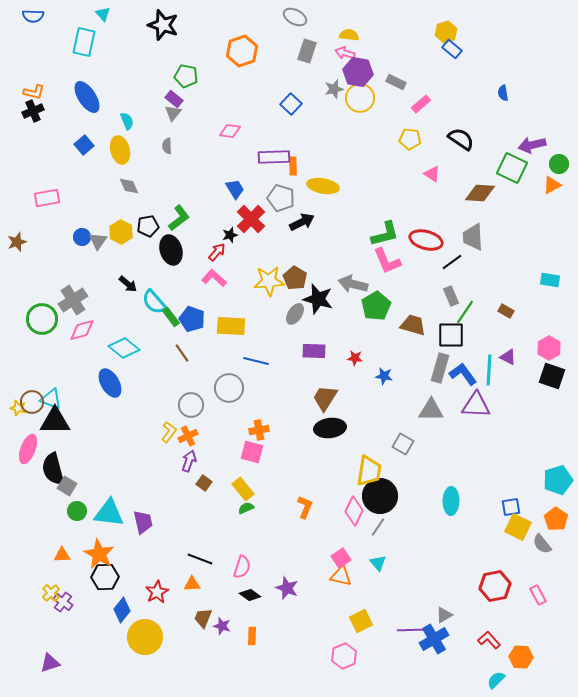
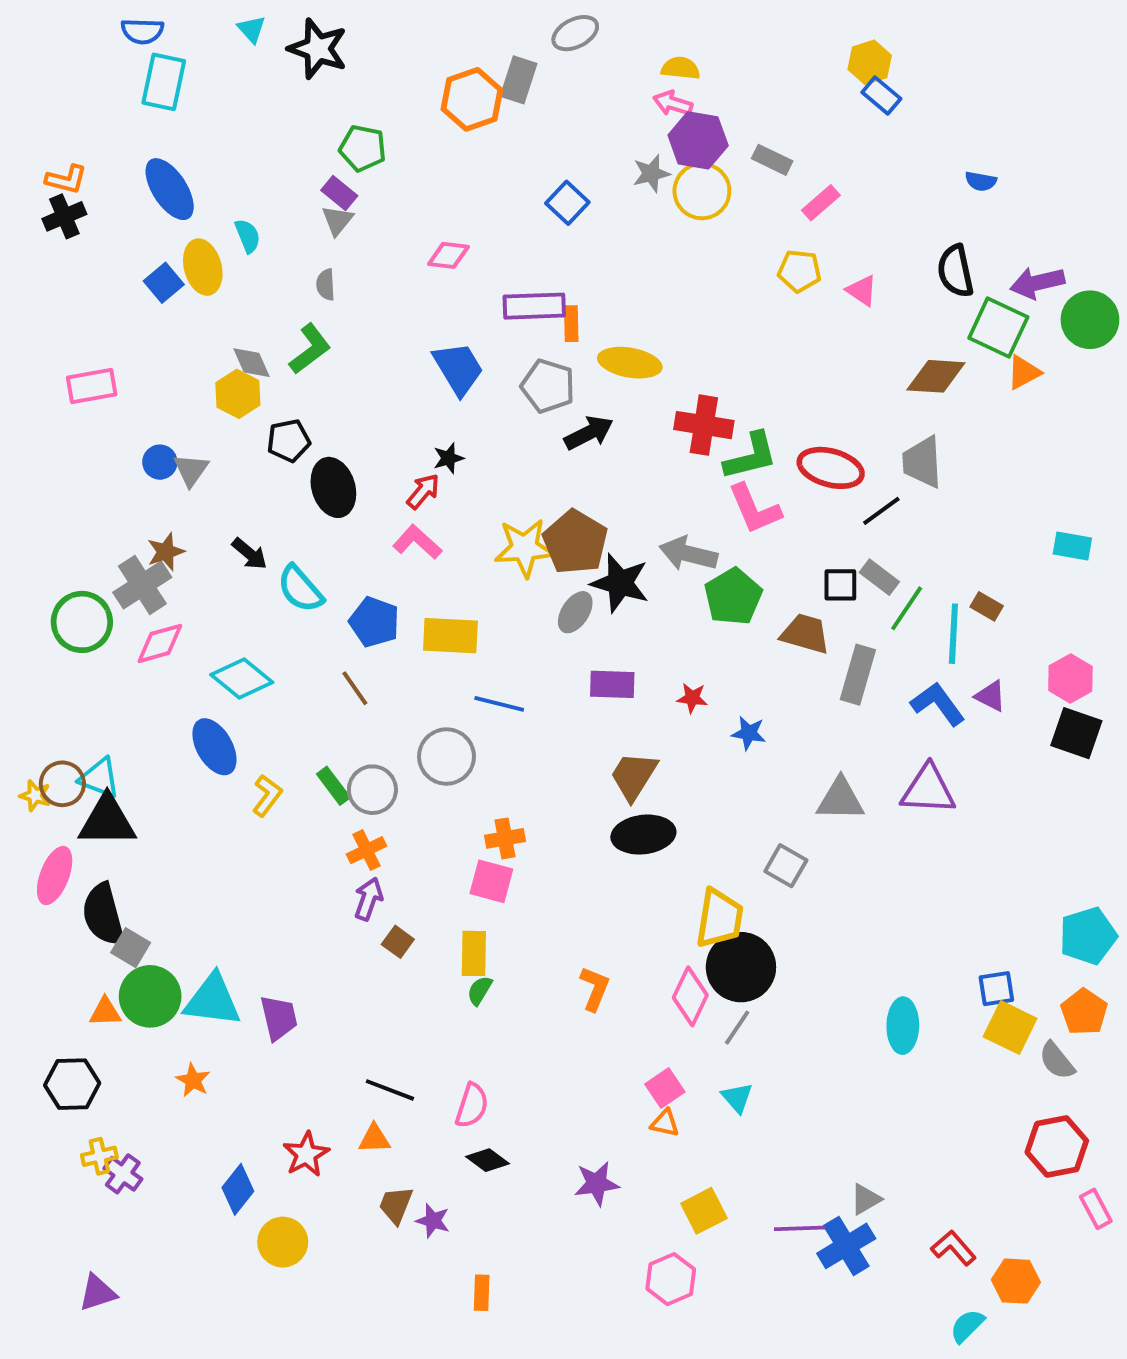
cyan triangle: (103, 14) -> (252, 29), moved
blue semicircle: (33, 16) -> (142, 31), moved
gray ellipse: (295, 17) -> (575, 33), turned -55
gray rectangle: (307, 51) -> (519, 80), moved
blue semicircle: (503, 93) -> (981, 181), turned -70
black semicircle: (461, 139) -> (955, 271), moved, turned -136
yellow ellipse: (120, 150) -> (203, 267), moved
green circle: (559, 164) -> (1090, 320), size x1.5
pink triangle: (432, 174) -> (862, 290), moved
orange triangle: (552, 185) -> (1024, 372), moved
blue trapezoid: (235, 189) -> (458, 368), size x1.4
green L-shape: (179, 218) -> (310, 349), moved
red cross: (251, 219) -> (704, 425), moved, turned -36
yellow hexagon: (121, 232) -> (238, 394), moved
brown star: (17, 242) -> (166, 552), moved
brown pentagon: (295, 278) -> (575, 542), size x1.4
gray rectangle: (451, 296) -> (879, 577), turned -30
green rectangle: (171, 317) -> (333, 786), moved
black square: (451, 335) -> (840, 585), moved, size x0.7
gray rectangle: (440, 368) -> (858, 675), moved
cyan line: (489, 370) -> (953, 634), moved
blue L-shape: (463, 374) -> (938, 704), moved
yellow L-shape: (169, 432) -> (267, 796), moved
yellow rectangle: (243, 489) -> (474, 953), turned 40
cyan ellipse: (451, 501) -> (903, 1026), moved
green semicircle: (246, 508) -> (480, 991), turned -35
green circle: (77, 511) -> (150, 996), size x1.6
orange star: (99, 554) -> (193, 1080), size x0.6
orange triangle: (62, 555) -> (105, 1012), moved
orange triangle: (341, 576) -> (665, 1123), size x0.7
black hexagon: (105, 577) -> (72, 1084), moved
red hexagon: (495, 586) -> (1057, 1147), moved
purple star: (287, 588) -> (597, 1184), moved, turned -30
yellow cross: (51, 593) -> (99, 1156), turned 30
pink rectangle: (538, 595) -> (1096, 1209), moved
orange rectangle: (252, 636) -> (482, 1293), moved
yellow circle: (145, 637) -> (283, 1242), size x0.7

